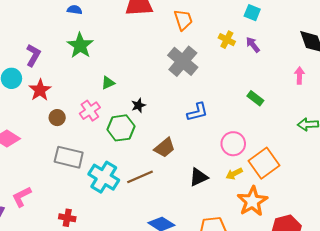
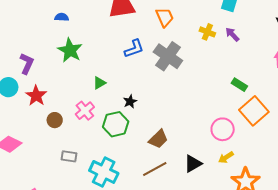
blue L-shape: (197, 112) -> (134, 49), moved
gray rectangle: (69, 157) -> (69, 156), size x0.6
orange square: (264, 163) -> (254, 111), moved
brown line: (140, 177) -> (155, 169), moved

